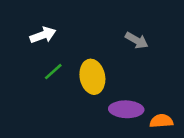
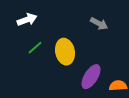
purple ellipse: (126, 109) -> (91, 77), turned -60

